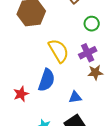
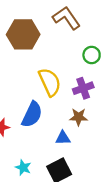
brown star: (95, 72) -> (79, 117), moved

